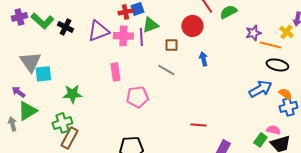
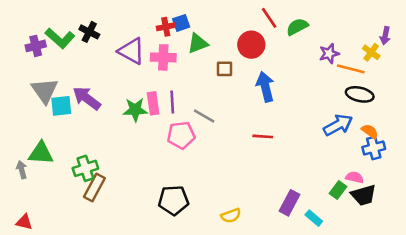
purple cross: (19, 17) -> (36, 46), moved
black cross: (65, 27) -> (89, 32), moved
purple triangle: (98, 31) -> (131, 51), turned 50
purple line: (141, 37) -> (172, 102), moved
blue arrow: (203, 59) -> (265, 87), size x1.6
gray line: (166, 70) -> (204, 116), moved
purple arrow: (18, 92) -> (87, 98), moved, size x1.6
green star: (72, 94) -> (135, 110), moved
green triangle: (27, 111) -> (41, 153), turned 35
red line: (198, 125) -> (263, 136), moved

